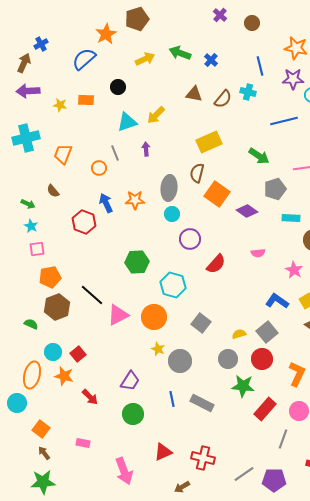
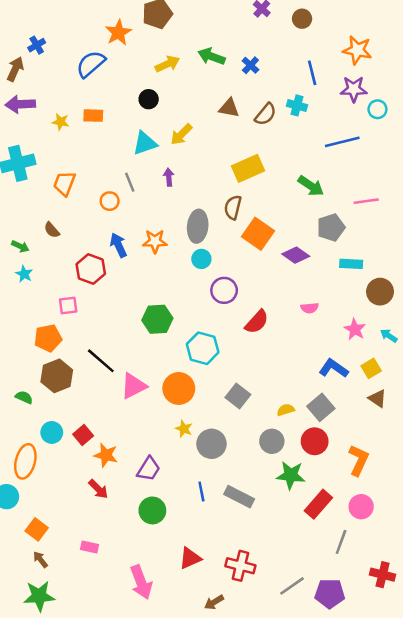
black circle: (118, 87) -> (149, 99), moved
pink square: (37, 249) -> (68, 305), moved
orange star: (64, 376) -> (106, 455), moved

